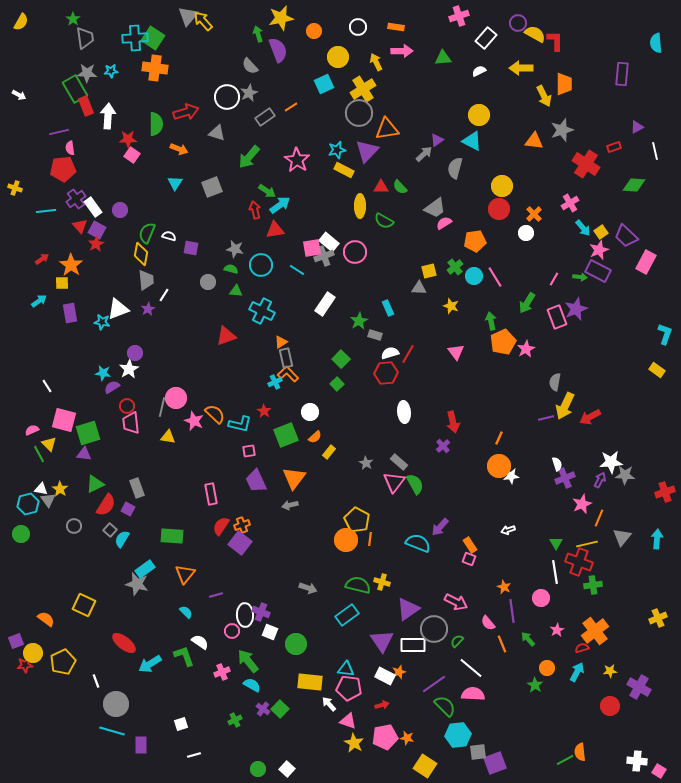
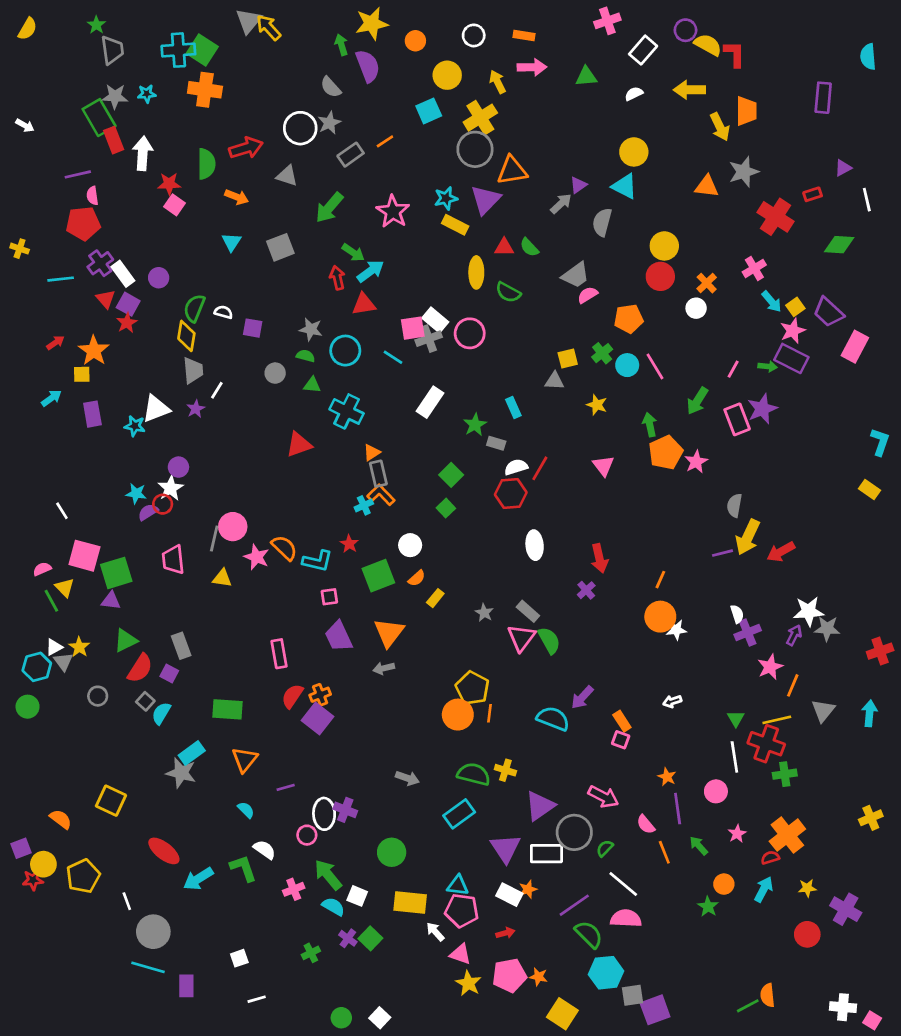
red circle: (127, 406) -> (163, 504), moved
white triangle: (41, 489) -> (54, 647), turned -40
white square: (270, 632) -> (357, 896), moved

